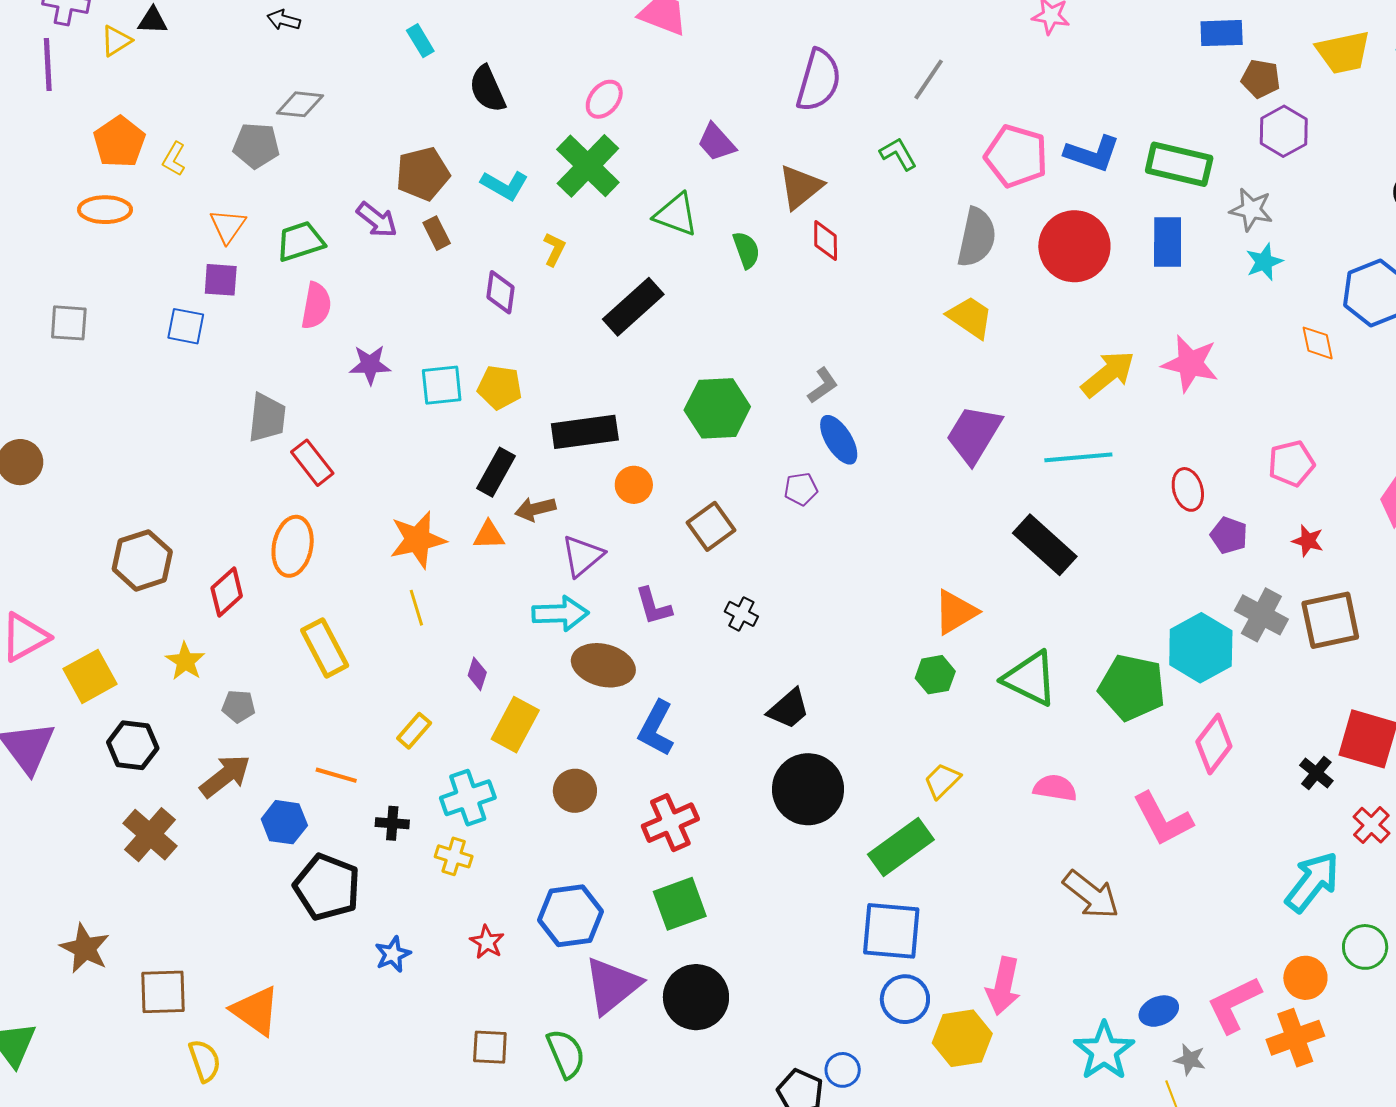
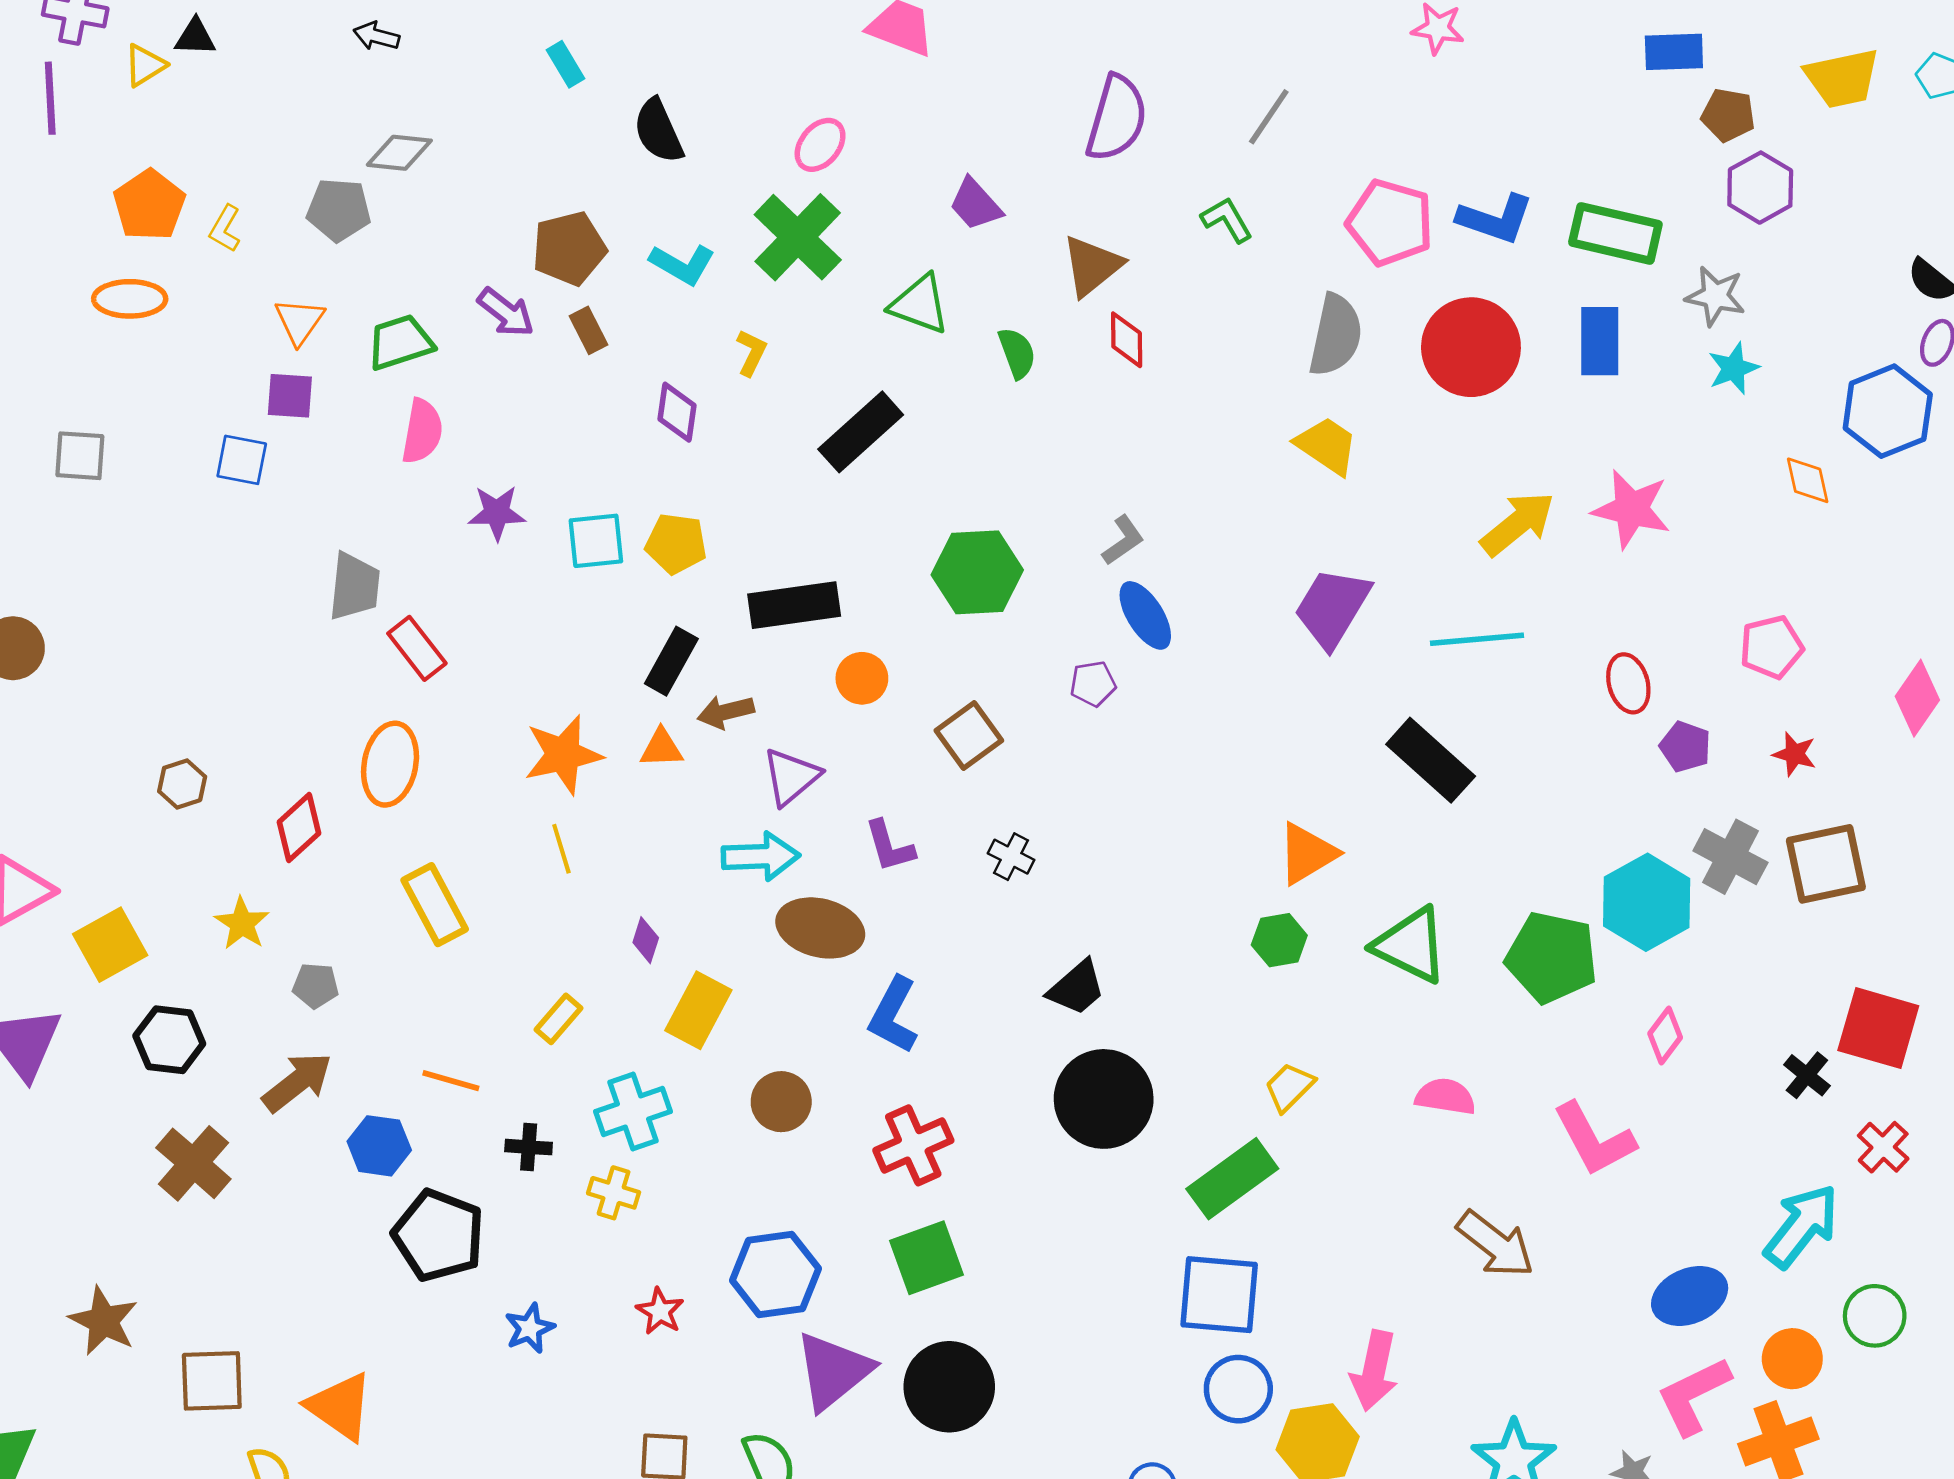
brown hexagon: (142, 560) -> (182, 784), size x0.6
pink diamond: (1214, 744) -> (1665, 1035), size x0.7
blue ellipse: (1159, 1011) -> (1690, 1296), moved, size x1.4

